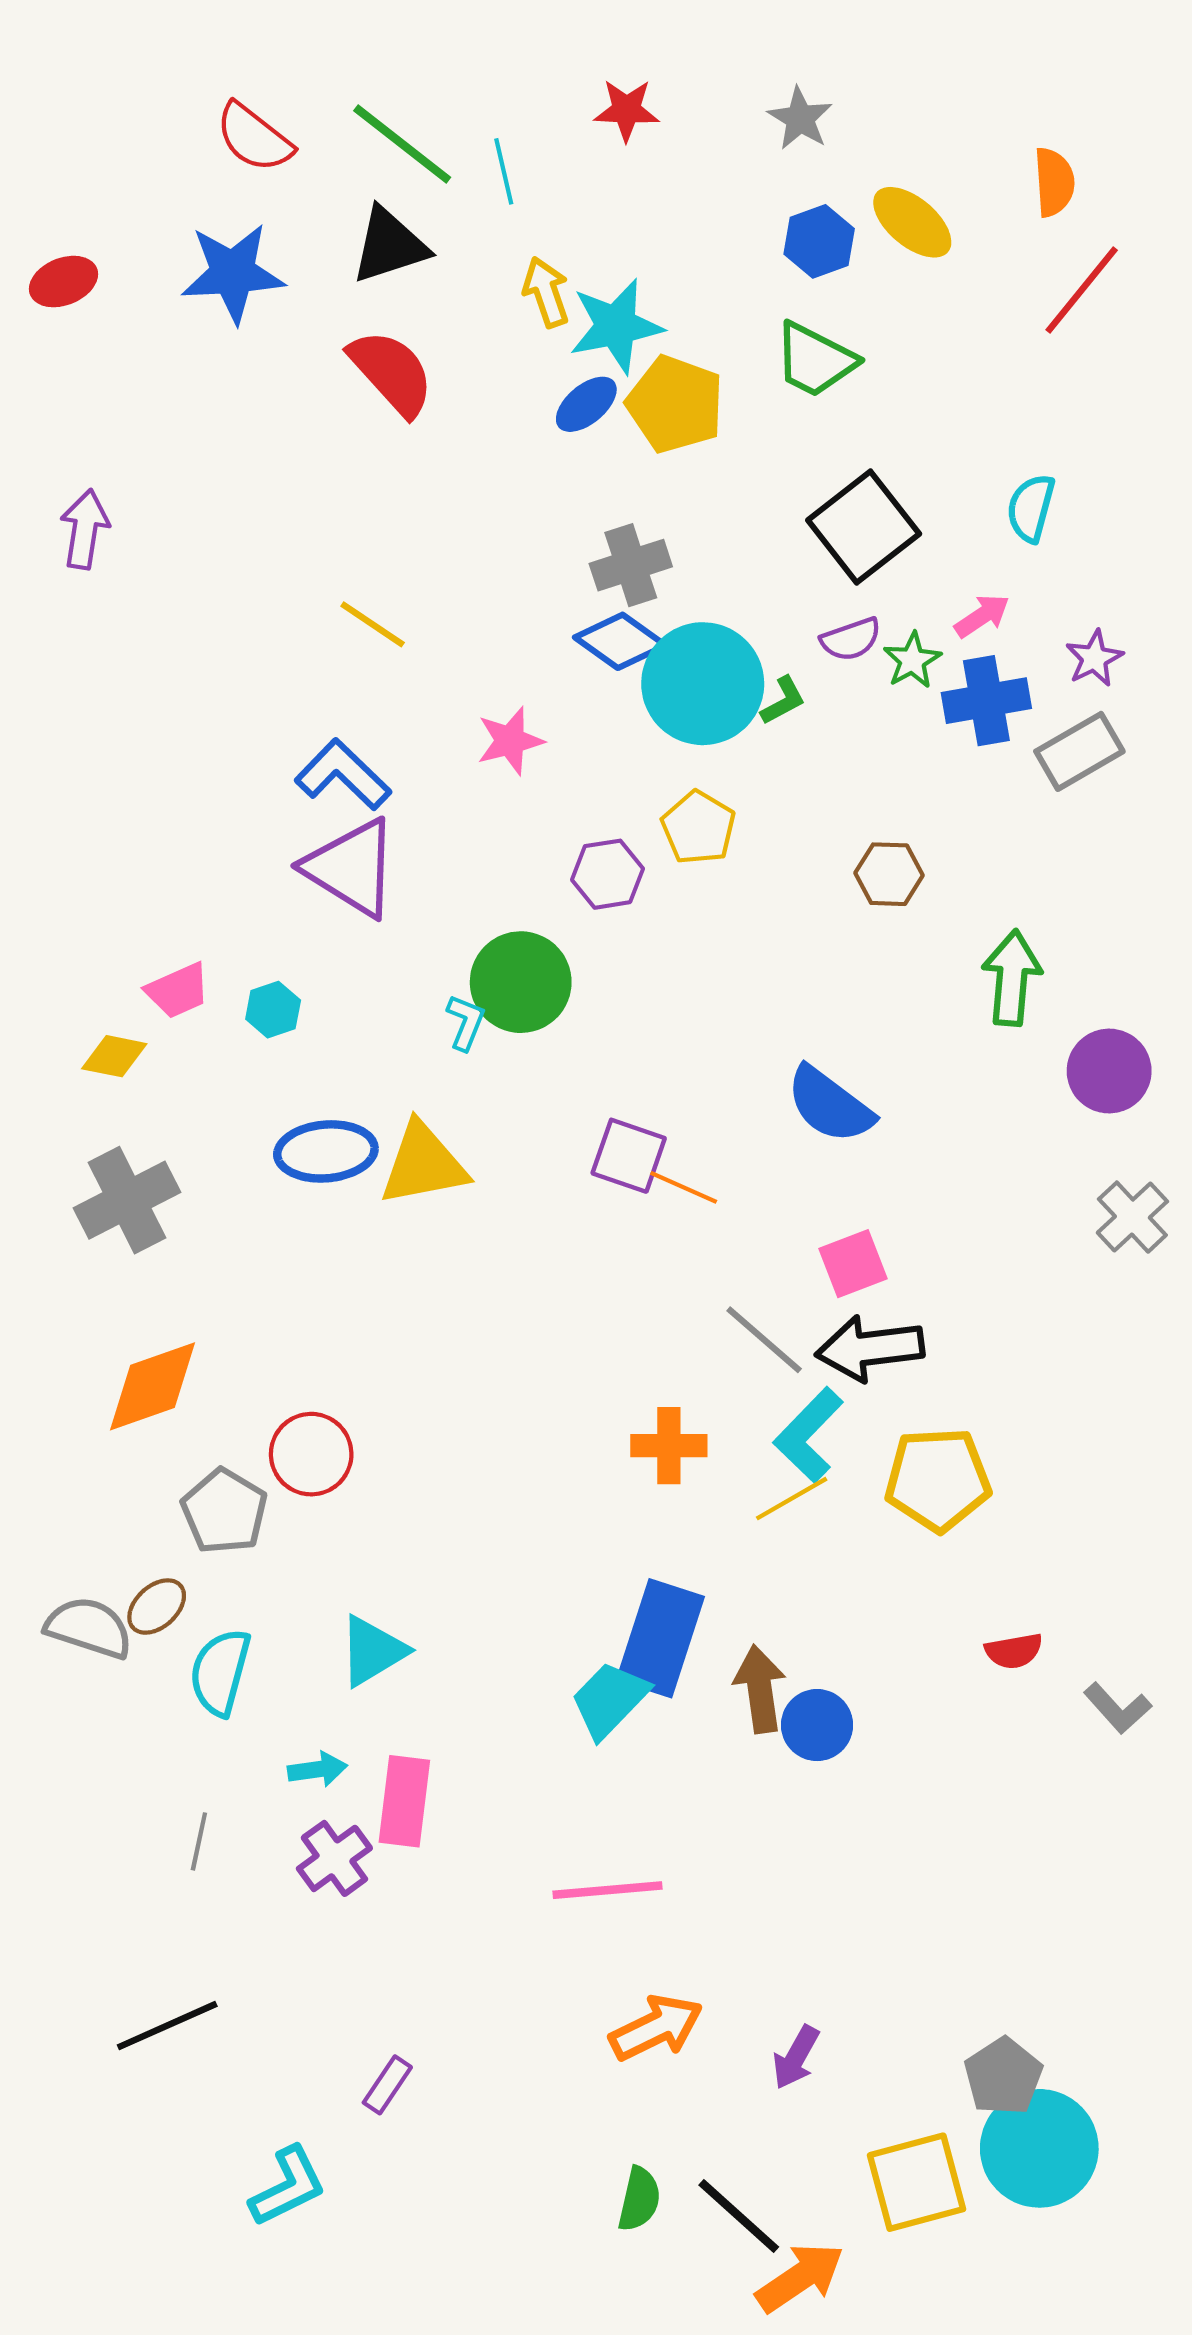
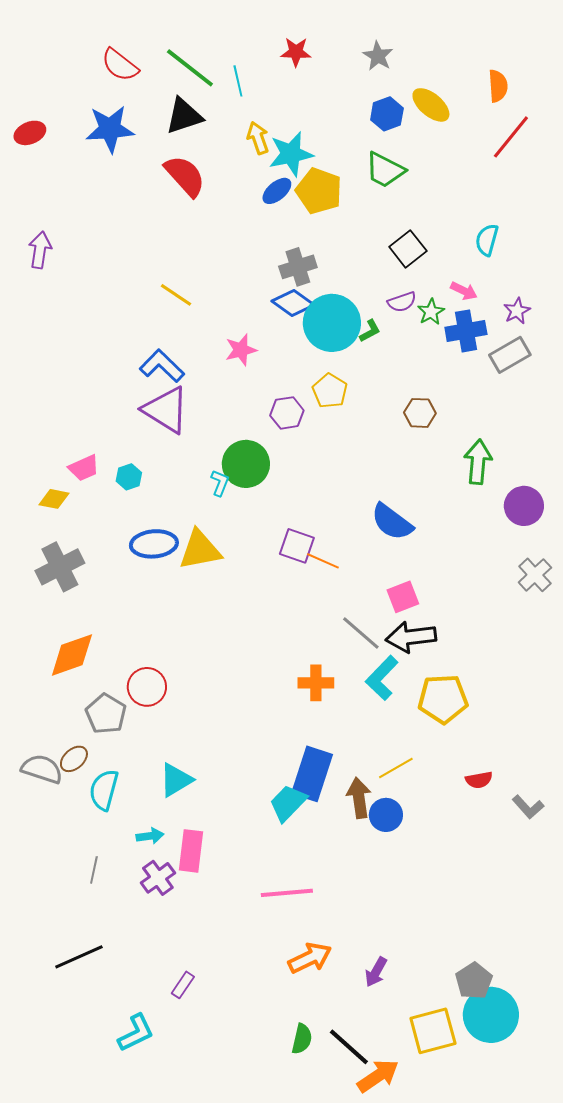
black square: (864, 527) -> (408, 249), size x0.7
pink arrow: (982, 616) -> (464, 291), turned 60
yellow line: (792, 1499) -> (396, 768), moved

